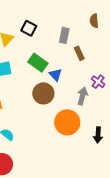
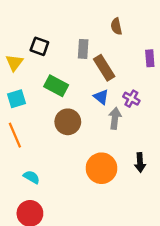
brown rectangle: (79, 53) -> (104, 68), size x1.5
blue triangle: (56, 75) -> (101, 97), moved
orange circle: (67, 122) -> (101, 168), moved

